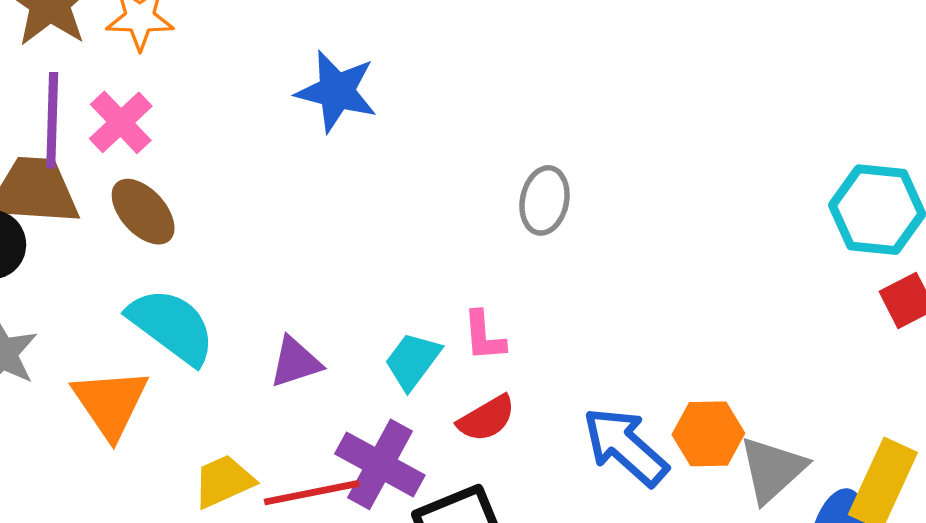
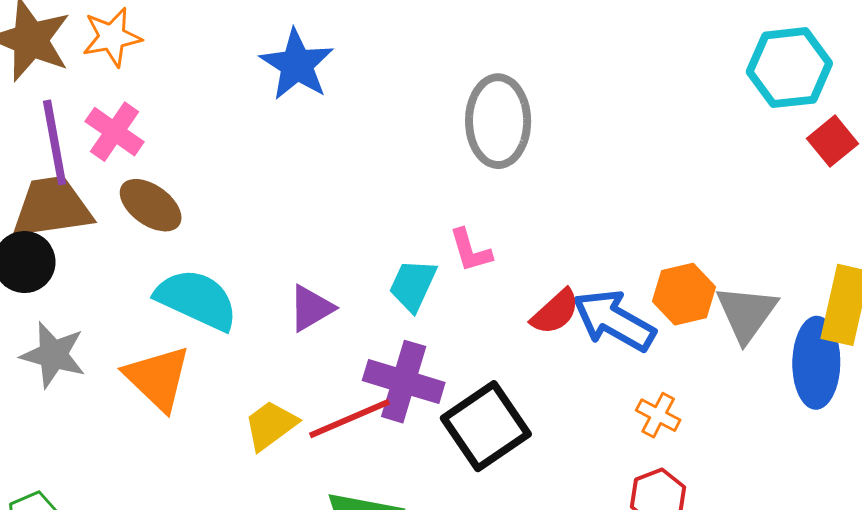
blue star: (337, 91) -> (297, 65), turned 30
gray ellipse: (544, 200) -> (498, 121), size x1.5
red semicircle: (486, 418) -> (555, 312), moved

